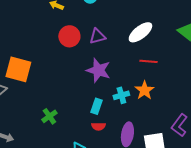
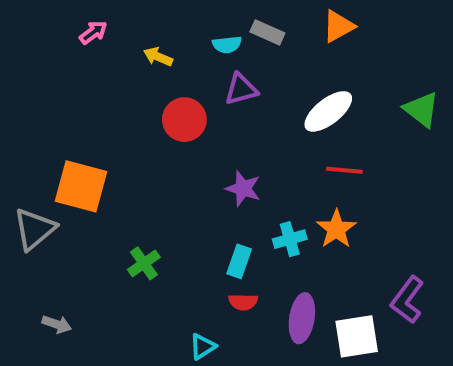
purple triangle: (97, 36) -> (241, 89), moved
purple star: (98, 70) -> (243, 188), size x0.7
green cross: (49, 116) -> (144, 263), moved

